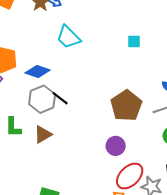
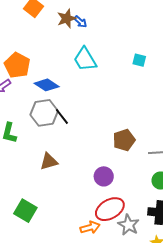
cyan square: (134, 42) -> (139, 60), moved
brown pentagon: (126, 106) -> (124, 140), size x0.7
brown triangle: (43, 134) -> (49, 161), moved

